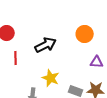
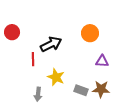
red line: (16, 58) -> (33, 59), moved

